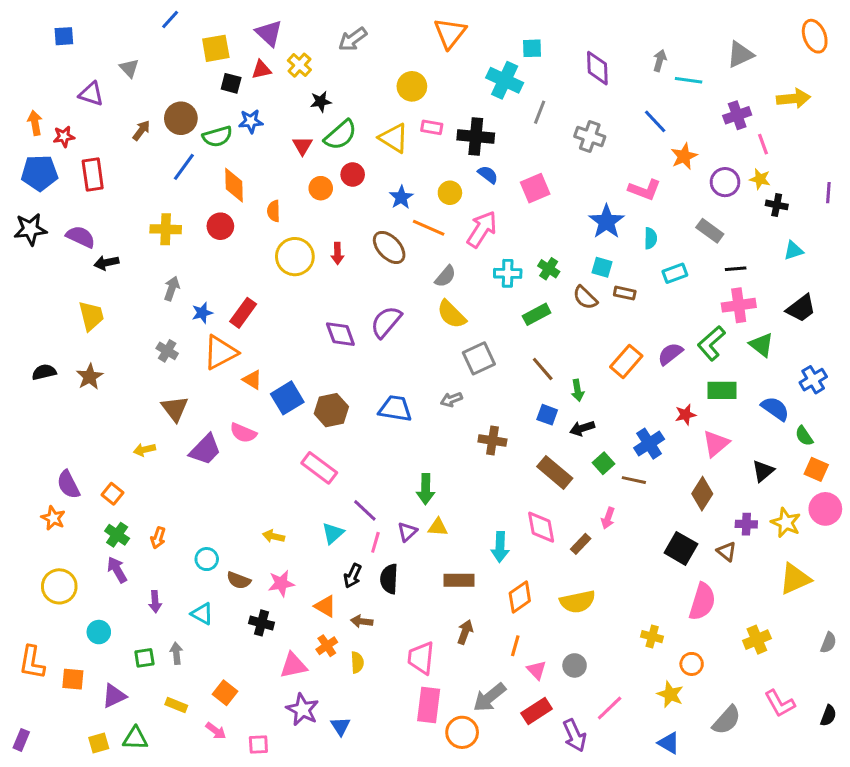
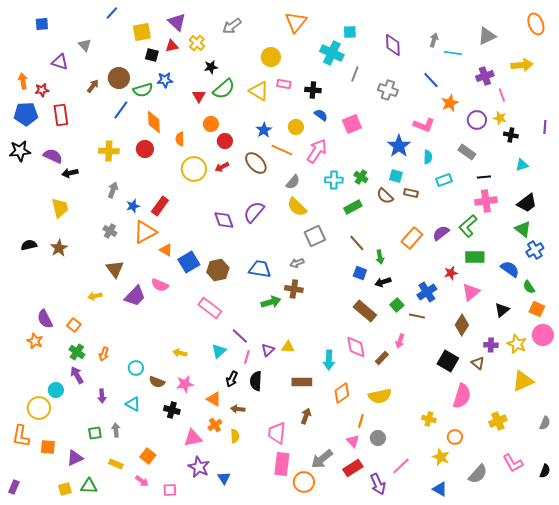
black cross: (476, 136) -> (313, 90), size x0.7
red circle: (353, 174) -> (225, 141), moved
red arrow: (337, 254) -> (222, 167), turned 64
green triangle: (762, 345) -> (523, 229), moved
brown cross: (492, 440) -> (294, 289), moved
green arrow: (426, 489) -> (271, 302), moved, turned -108
yellow circle: (59, 586) -> (39, 408), moved
cyan circle: (99, 632) -> (56, 390), moved
orange line: (515, 646) -> (361, 421), moved

